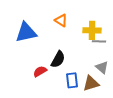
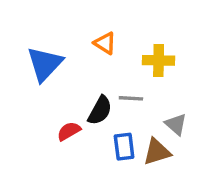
blue triangle: (26, 32) -> (45, 64), turned -35
gray line: (99, 41) -> (131, 98), moved

